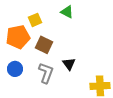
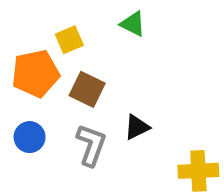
black triangle: (69, 64) -> (137, 127), turned 40

